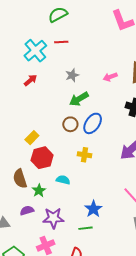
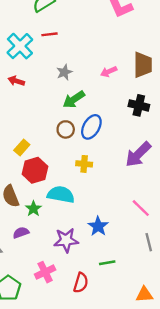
red arrow: (30, 80) -> (16, 81), turned -120
cyan semicircle: (63, 180) -> (61, 195), size x1.6
purple star: (53, 218) -> (66, 240), moved
green line: (86, 228) -> (107, 263), moved

